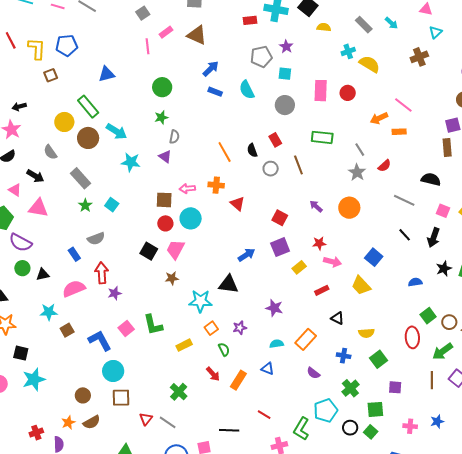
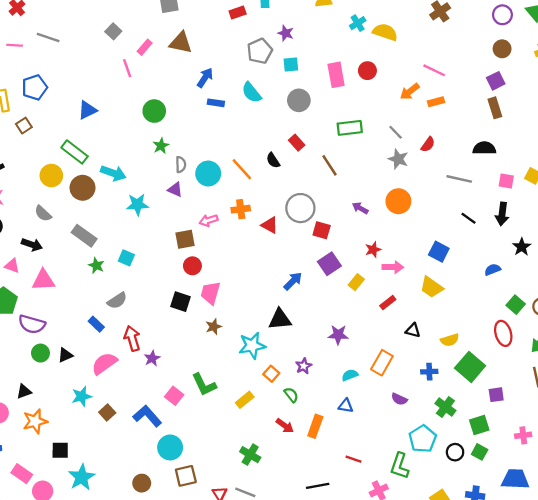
gray circle: (271, 169) -> (300, 208), moved, size x1.6
cyan circle: (191, 218) -> (208, 174), moved
green square: (378, 359) -> (470, 367), size x1.4

